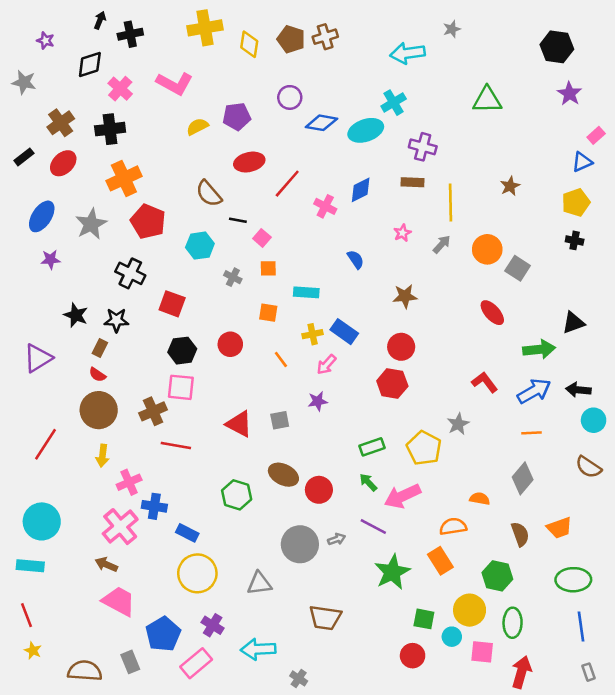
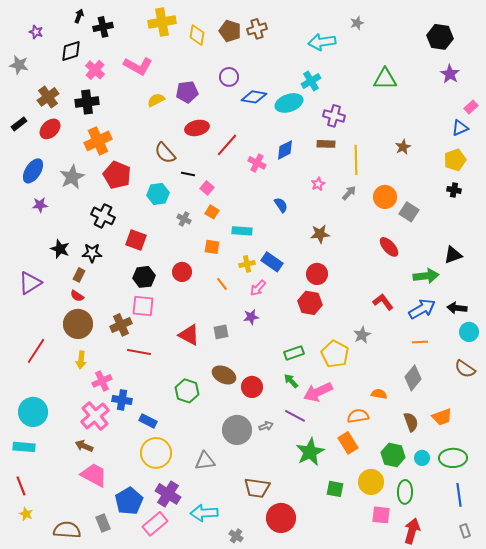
orange square: (268, 268) -> (212, 212), turned 32
purple cross: (213, 625) -> (168, 494), size x1.4
cyan circle: (452, 637) -> (422, 458), moved
red circle: (413, 656) -> (281, 518), moved, size x1.5

